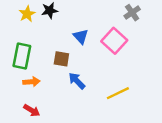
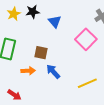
blue triangle: (81, 36) -> (55, 22), moved
orange arrow: (31, 82) -> (28, 71), moved

